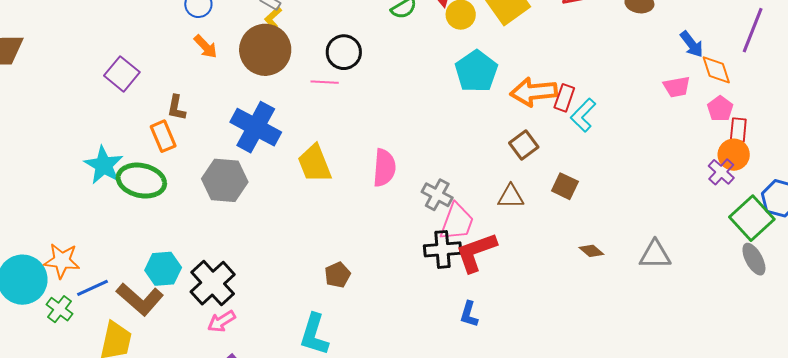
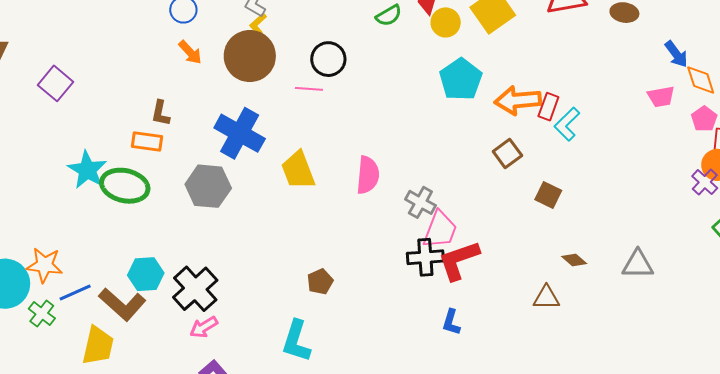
purple square: (122, 74) -> (55, 83), moved
orange rectangle: (163, 136) -> (147, 141), turned -60
brown triangle: (511, 197) -> (546, 298), moved

